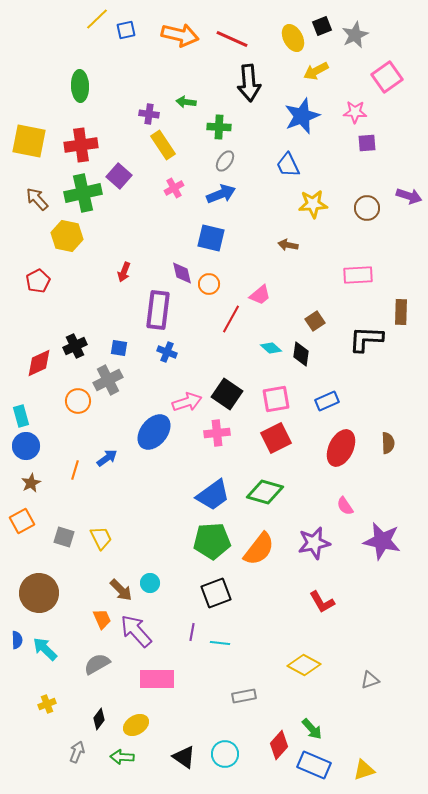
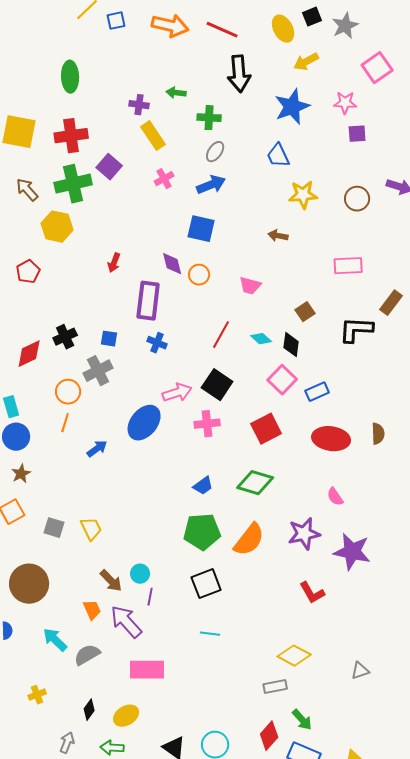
pink trapezoid: (260, 295) -> (250, 286), turned 55
brown rectangle: (401, 312) -> (391, 303), turned 35
red line: (231, 319) -> (221, 335), moved
pink square: (276, 399) -> (282, 380), moved, turned -36
red ellipse: (341, 448) -> (331, 439), turned 72
orange line: (75, 470) -> (65, 423), moved
blue trapezoid: (213, 495) -> (203, 486), size x0.6
purple star: (382, 541) -> (352, 552), moved
purple line: (192, 632) -> (150, 597), moved
cyan arrow: (45, 649) -> (55, 640), moved
gray rectangle: (244, 696) -> (275, 687), moved

